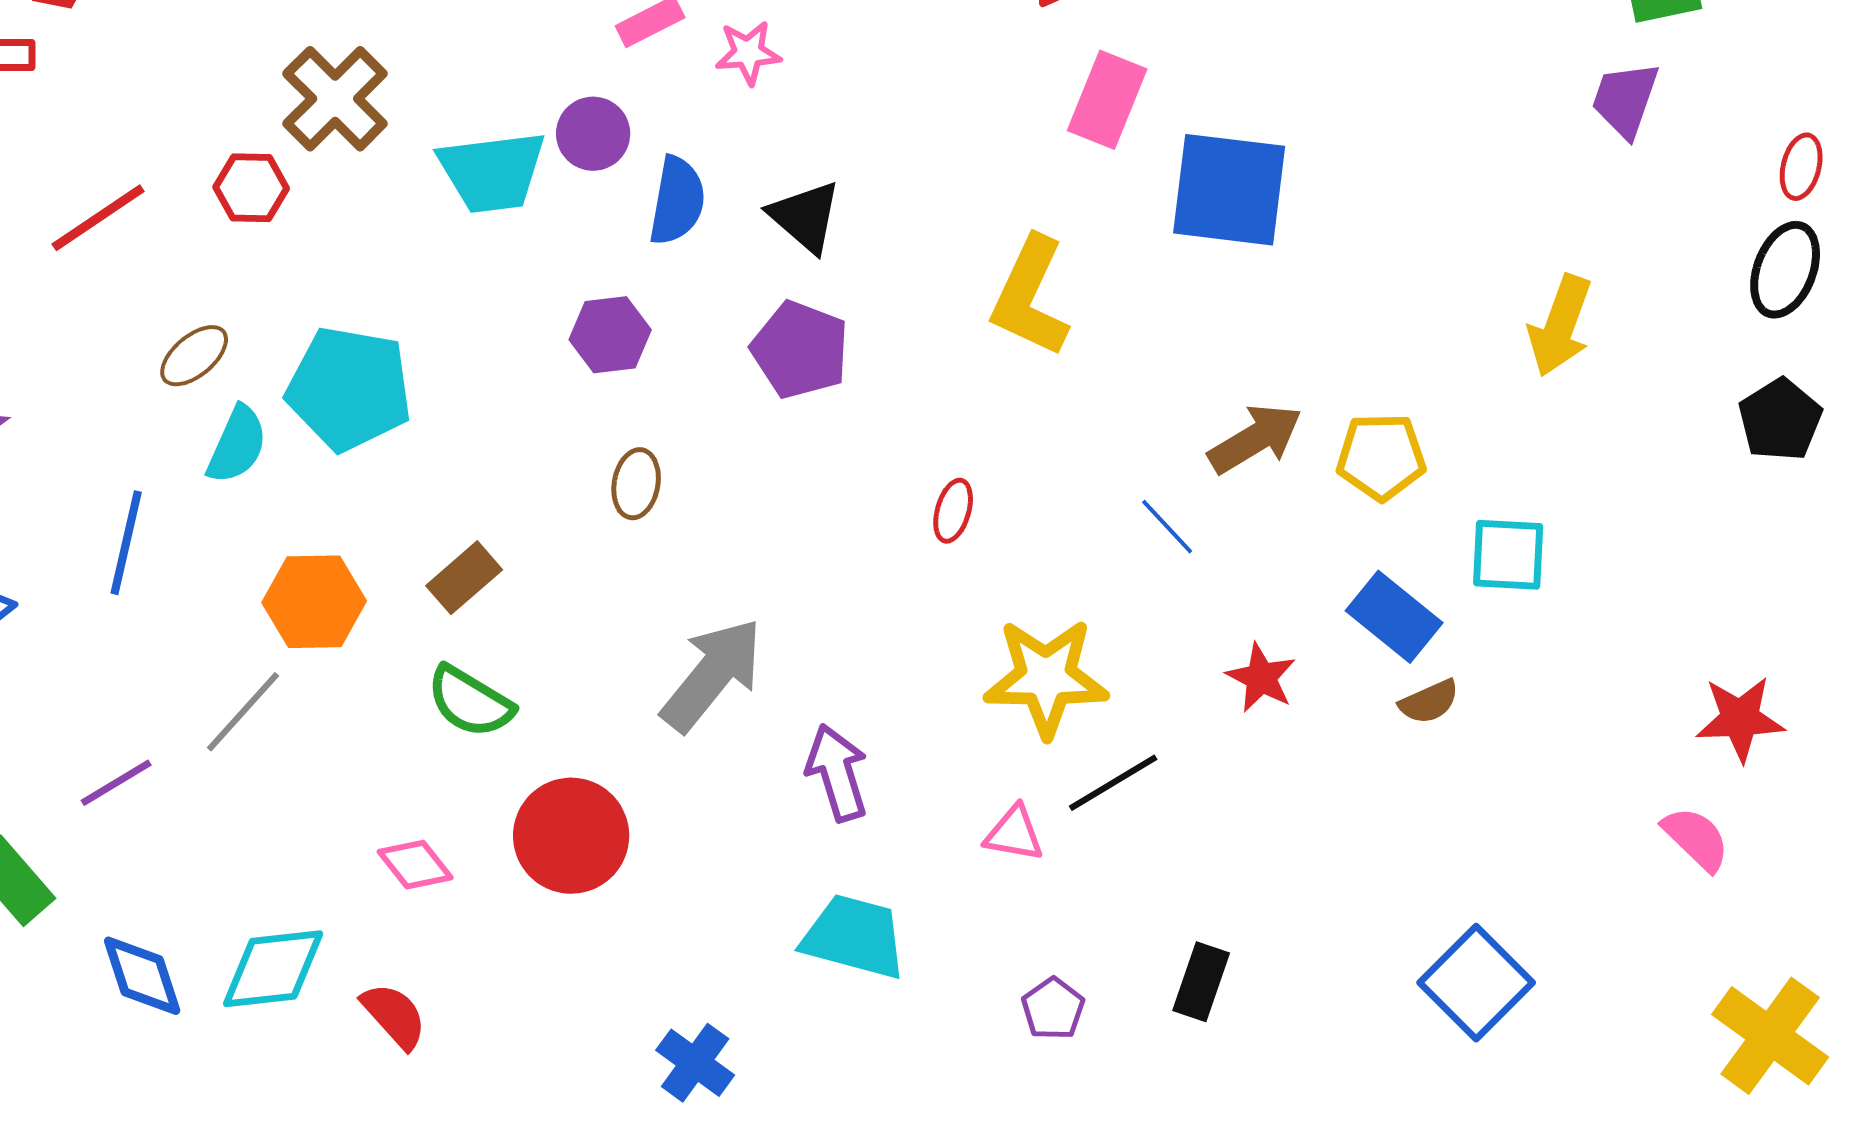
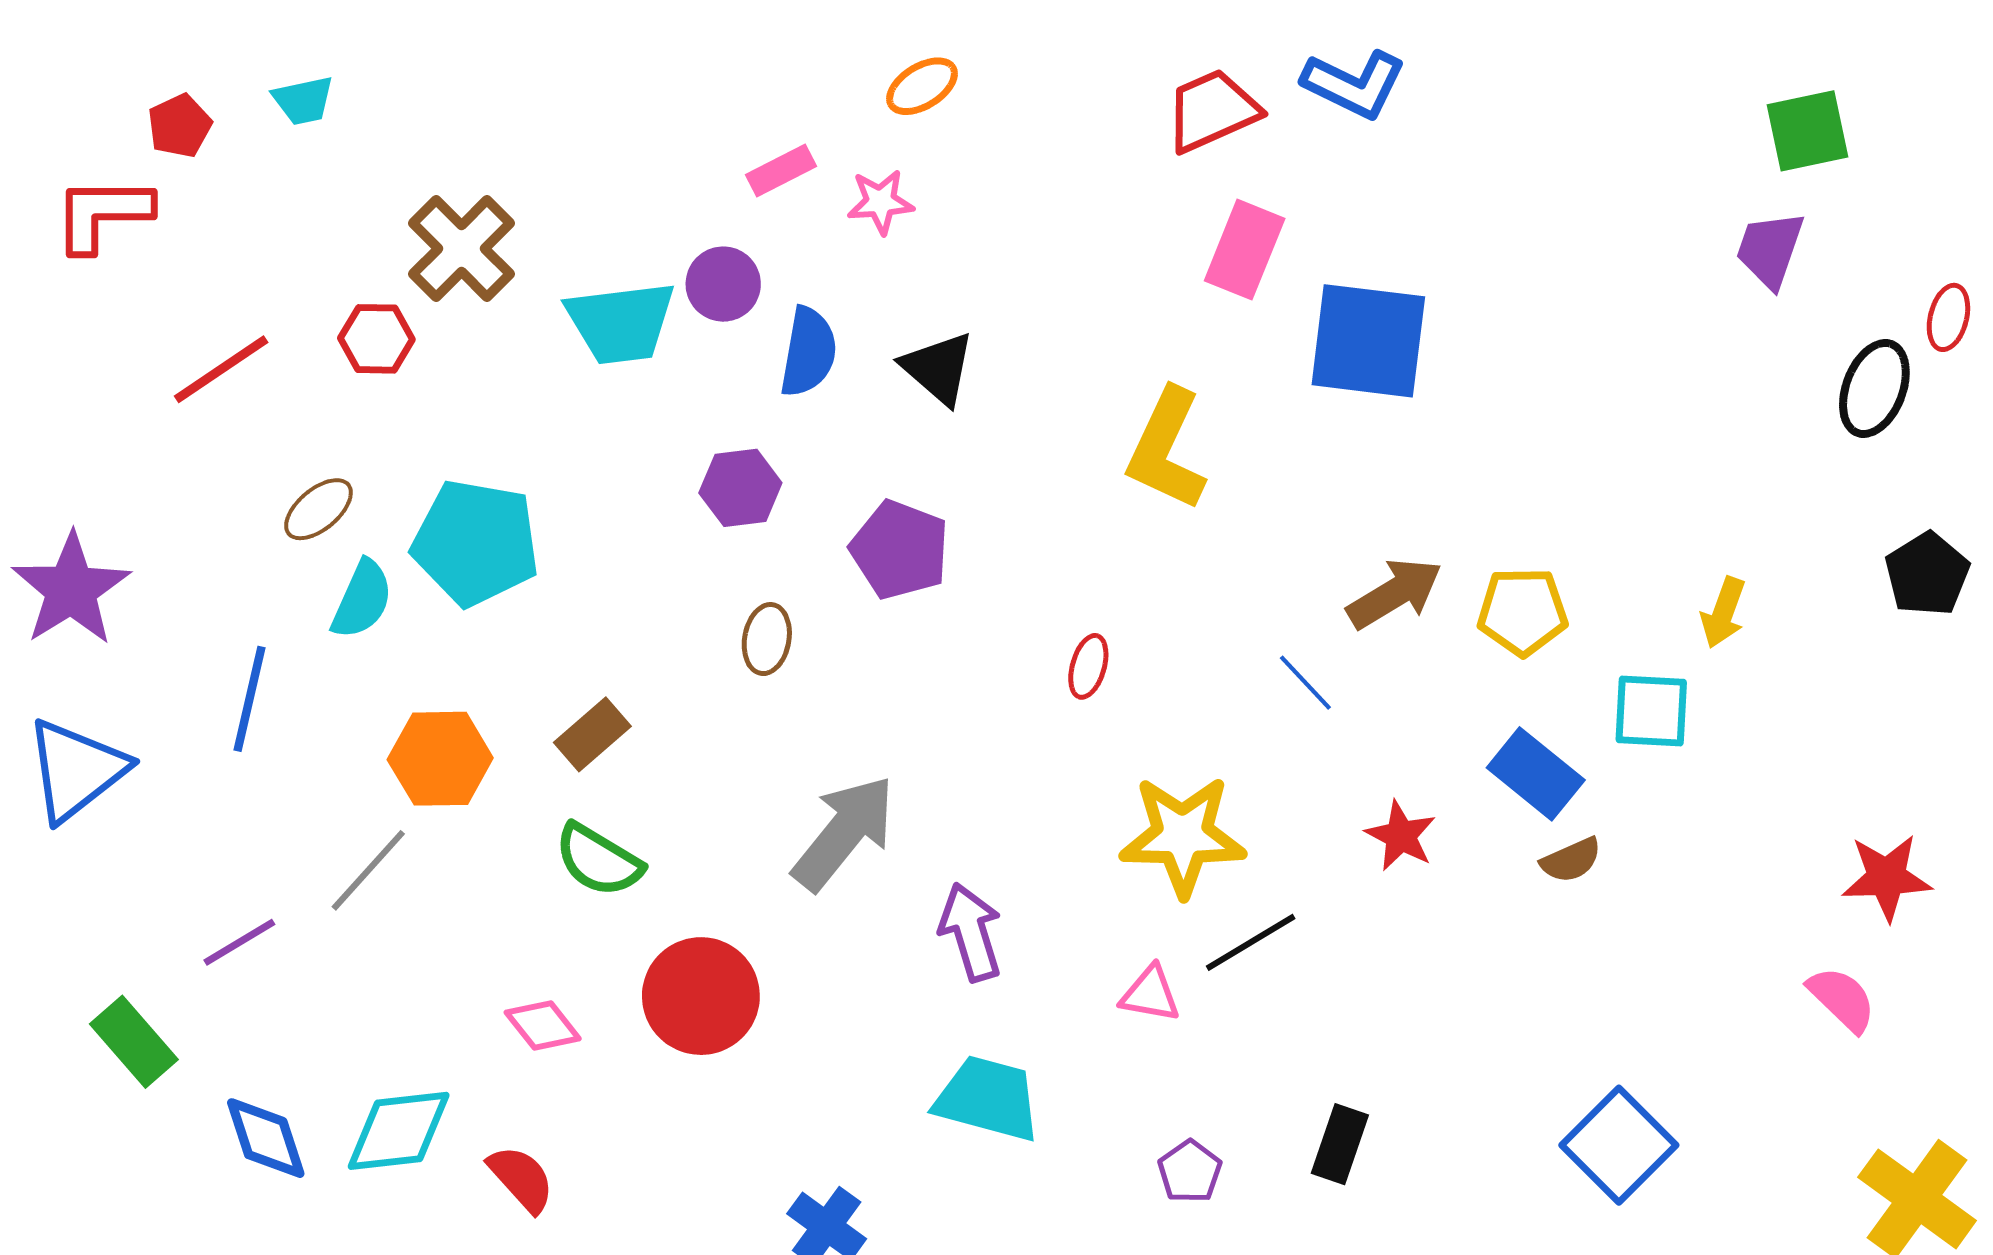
black ellipse: (1785, 270) -> (1874, 388), moved
yellow arrow: (1560, 326) -> (1723, 613), moved, size x0.7
purple pentagon: (800, 350) -> (900, 550), moved

